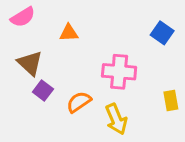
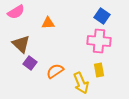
blue square: (162, 33) -> (102, 16), moved
pink cross: (119, 72) -> (99, 41), moved
yellow rectangle: (171, 100) -> (99, 70), moved

